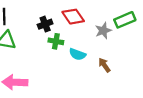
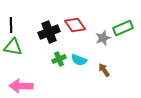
black cross: (45, 24) -> (49, 32), size x1.5
green cross: (56, 41) -> (59, 59), moved, turned -32

